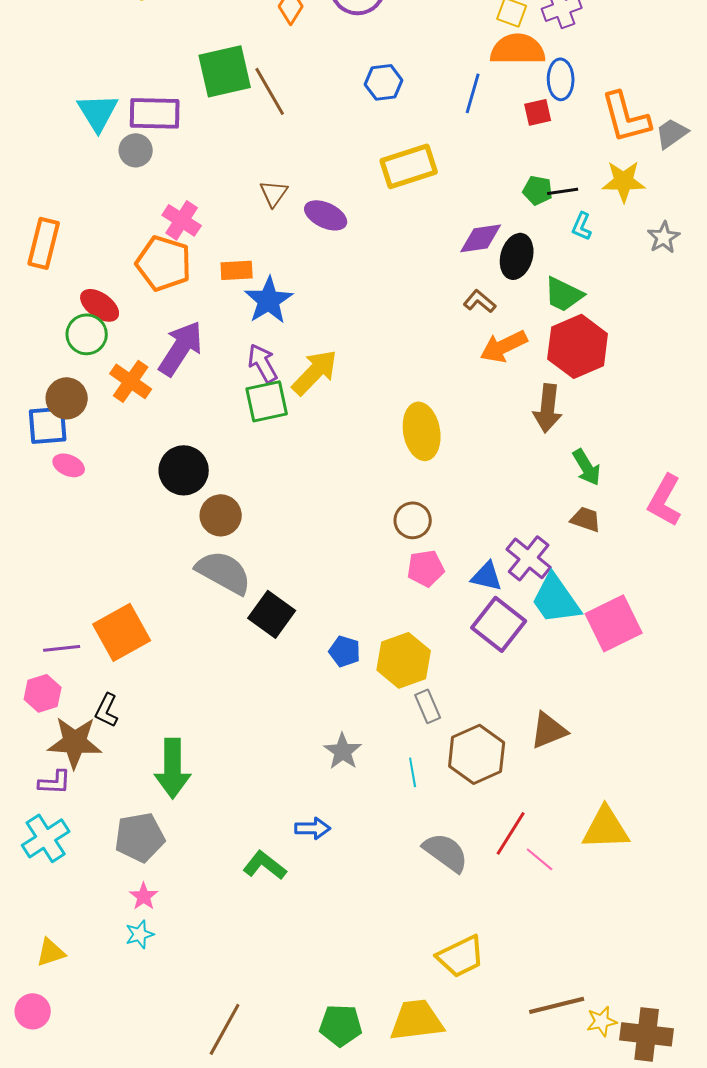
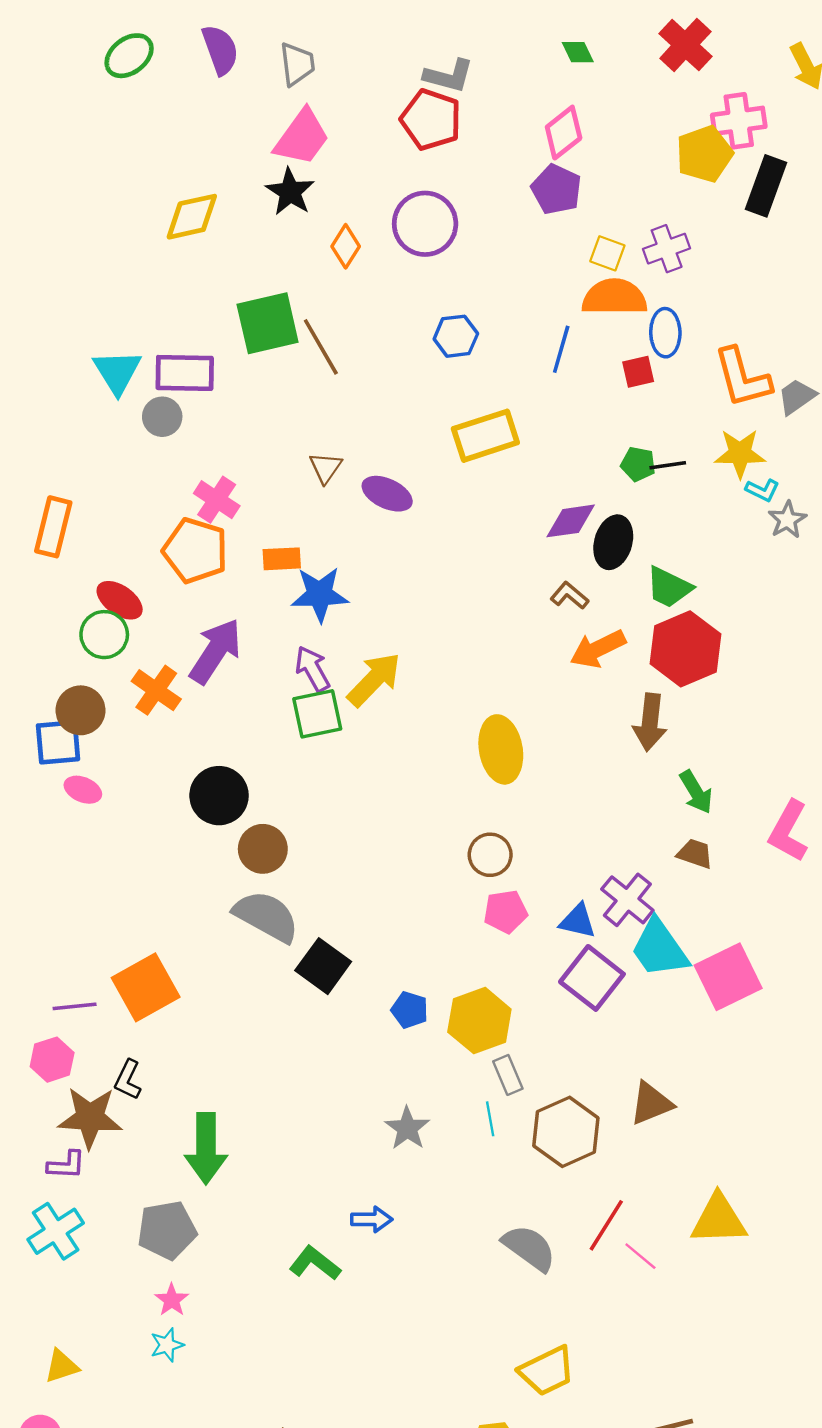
cyan L-shape: (582, 226) -> (762, 490), moved, turned -88
blue star: (269, 300) -> (320, 594), turned 30
cyan line: (413, 772) -> (490, 1119), moved

